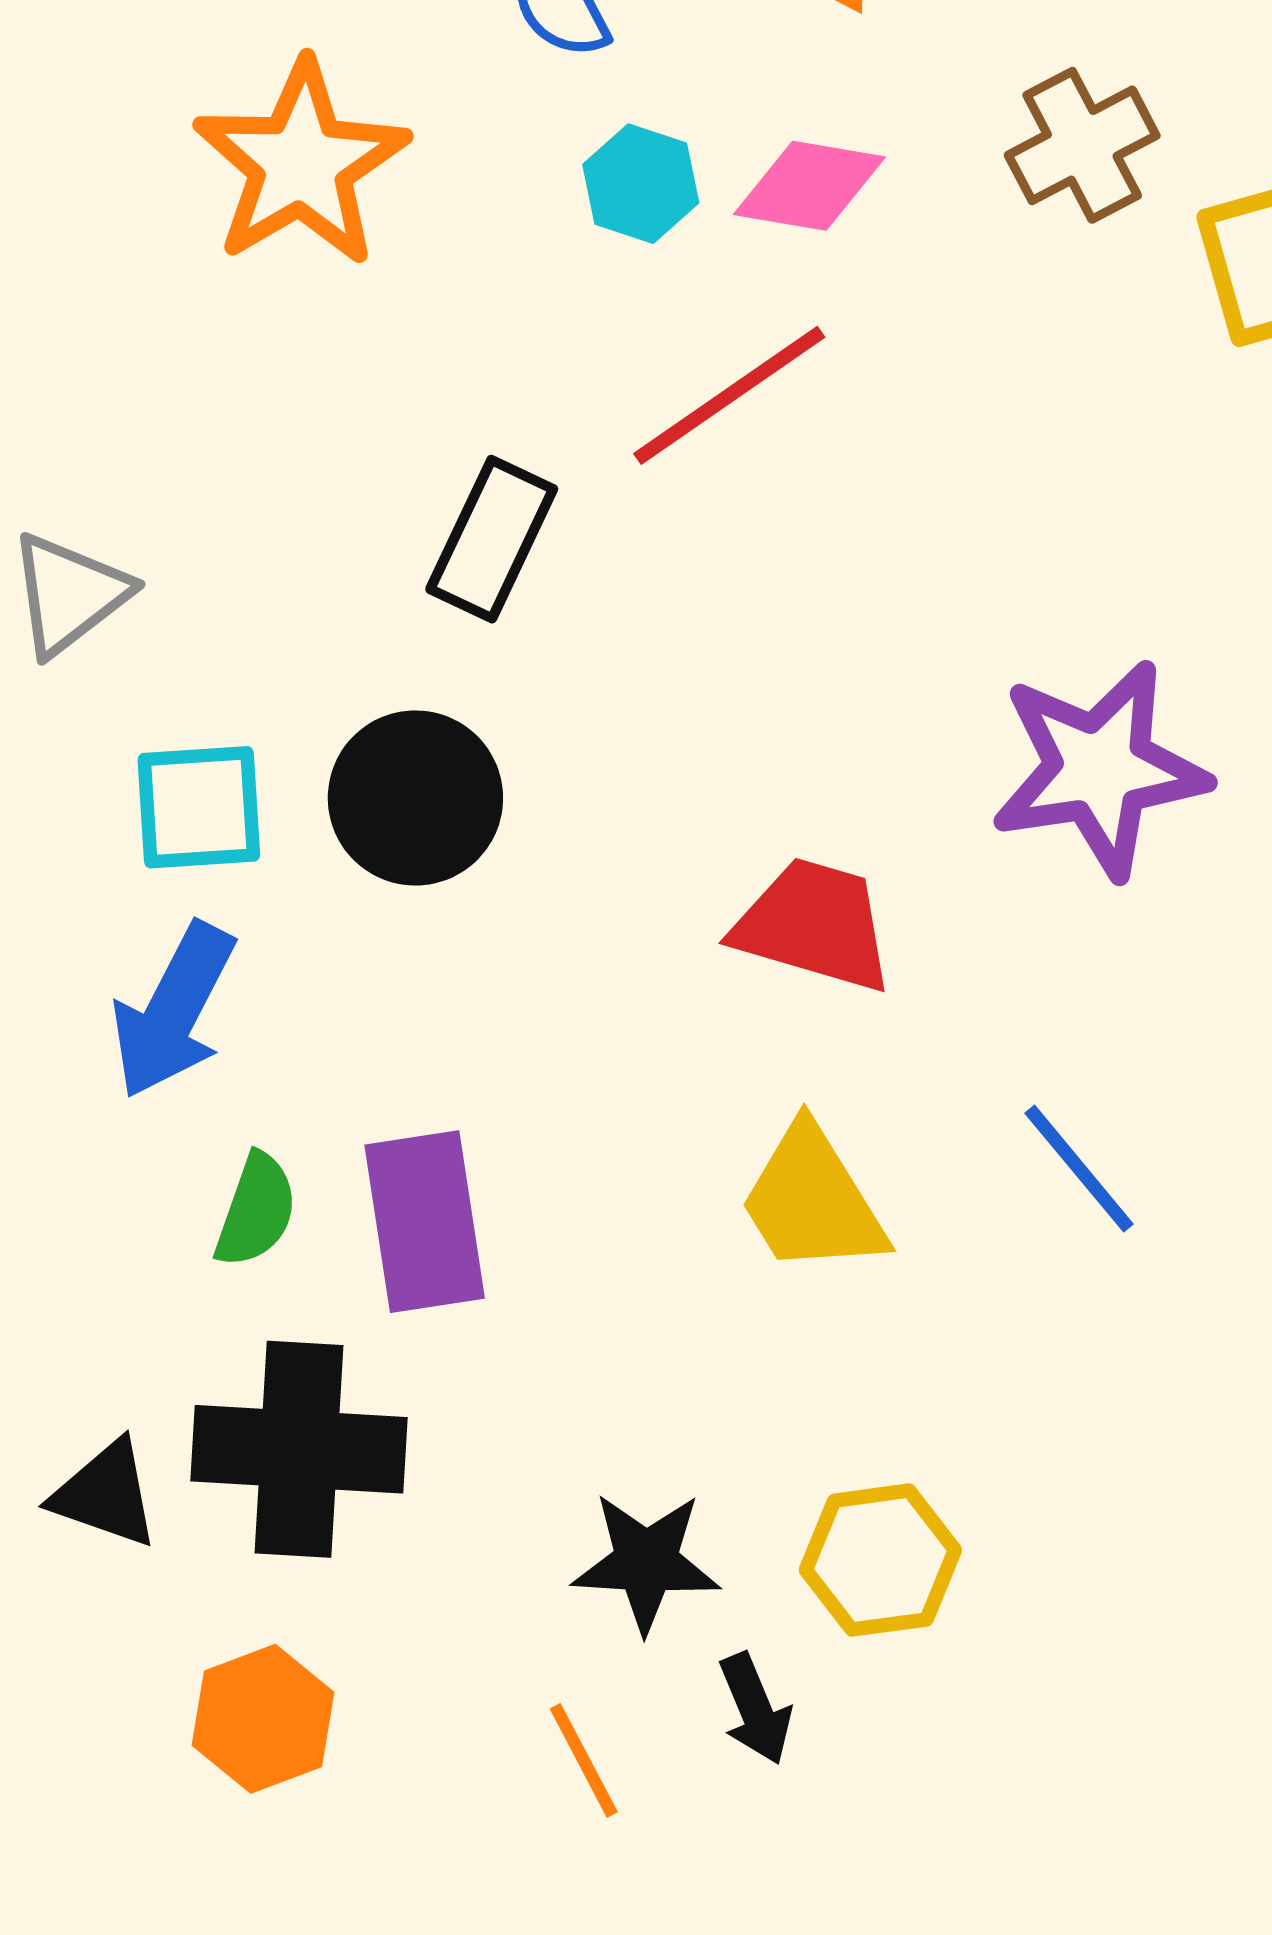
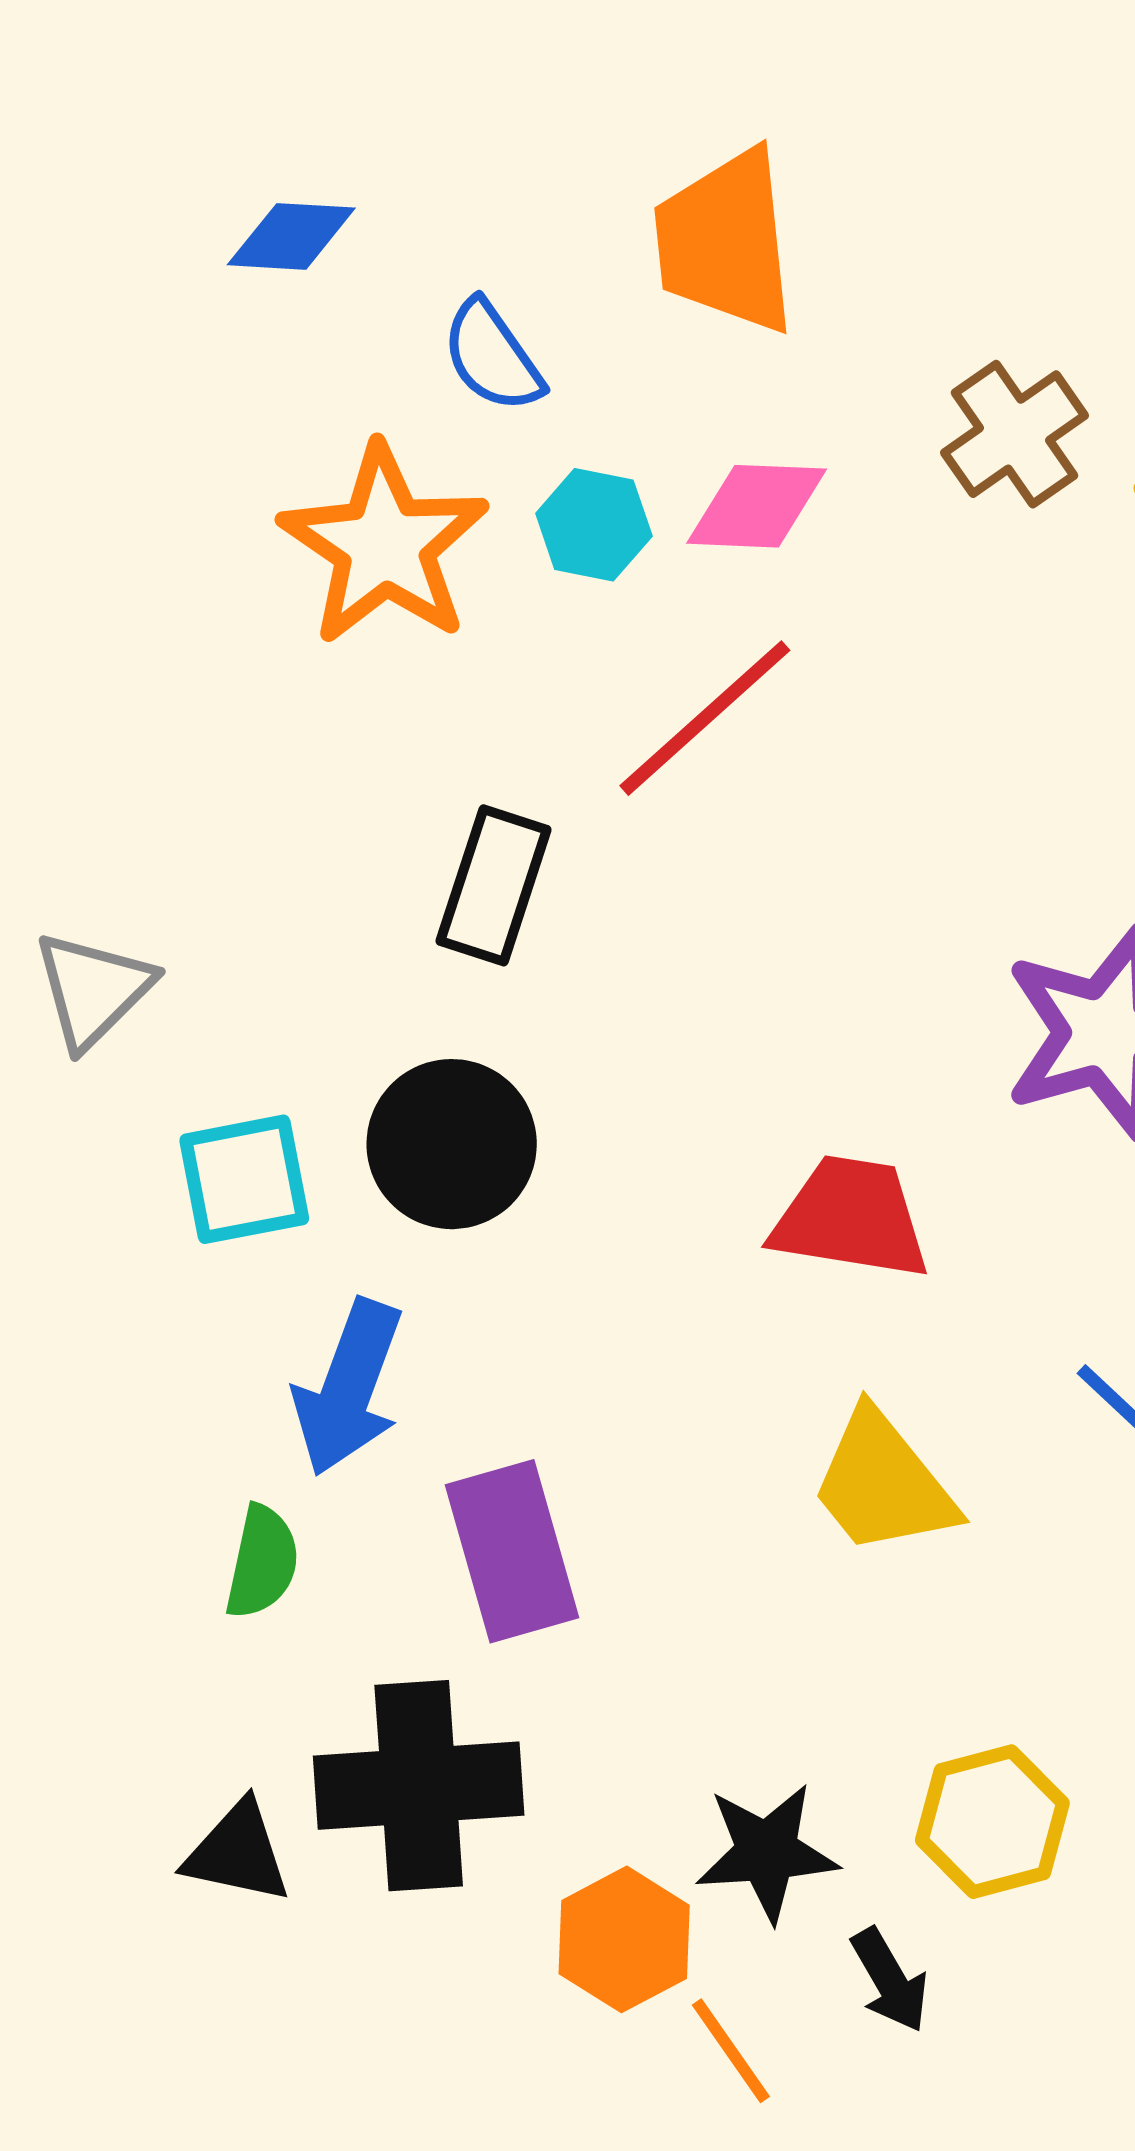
orange star: (301, 164) -> (384, 545), moved
blue arrow: (173, 1011) -> (348, 1388), moved
green semicircle: (256, 1210) -> (262, 1562), moved
orange hexagon: (263, 1719) -> (624, 1939), moved

